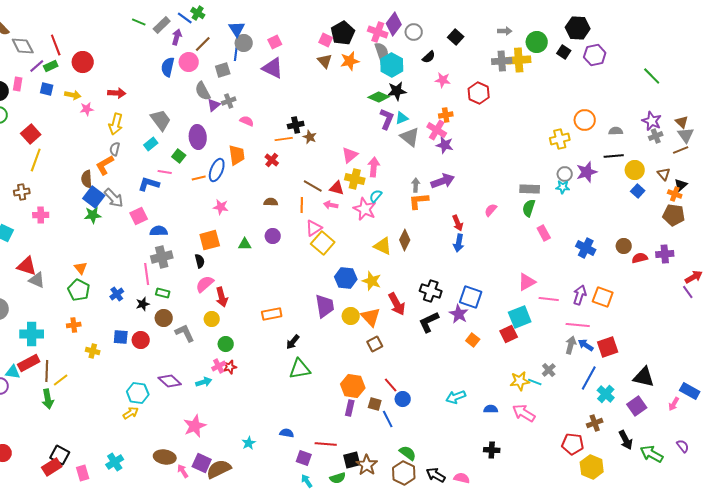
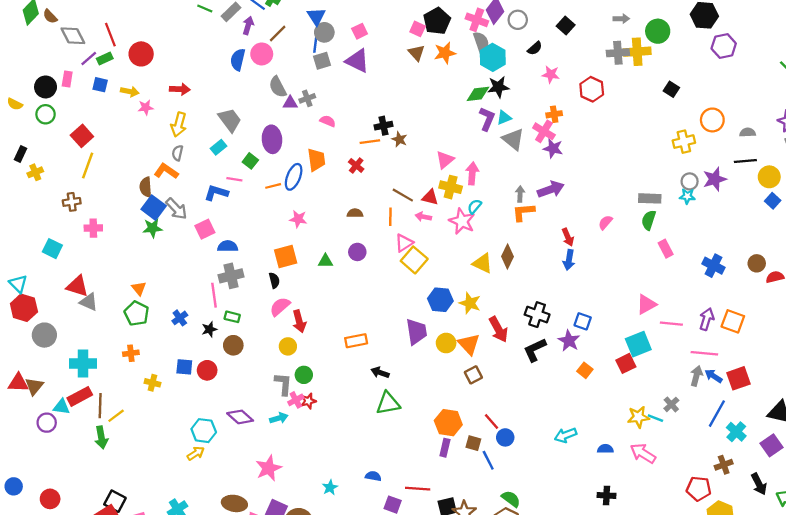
black square: (564, 52) -> (671, 89), moved
gray square: (223, 70) -> (322, 61), moved
green diamond: (379, 97) -> (478, 94), turned -30
purple triangle: (214, 105) -> (290, 103), turned 40
orange L-shape: (105, 165) -> (166, 171), turned 65
blue square: (471, 297) -> (583, 321), size x0.7
gray L-shape: (185, 333) -> (283, 384), moved, turned 30
black arrow: (293, 342) -> (380, 373), turned 70

